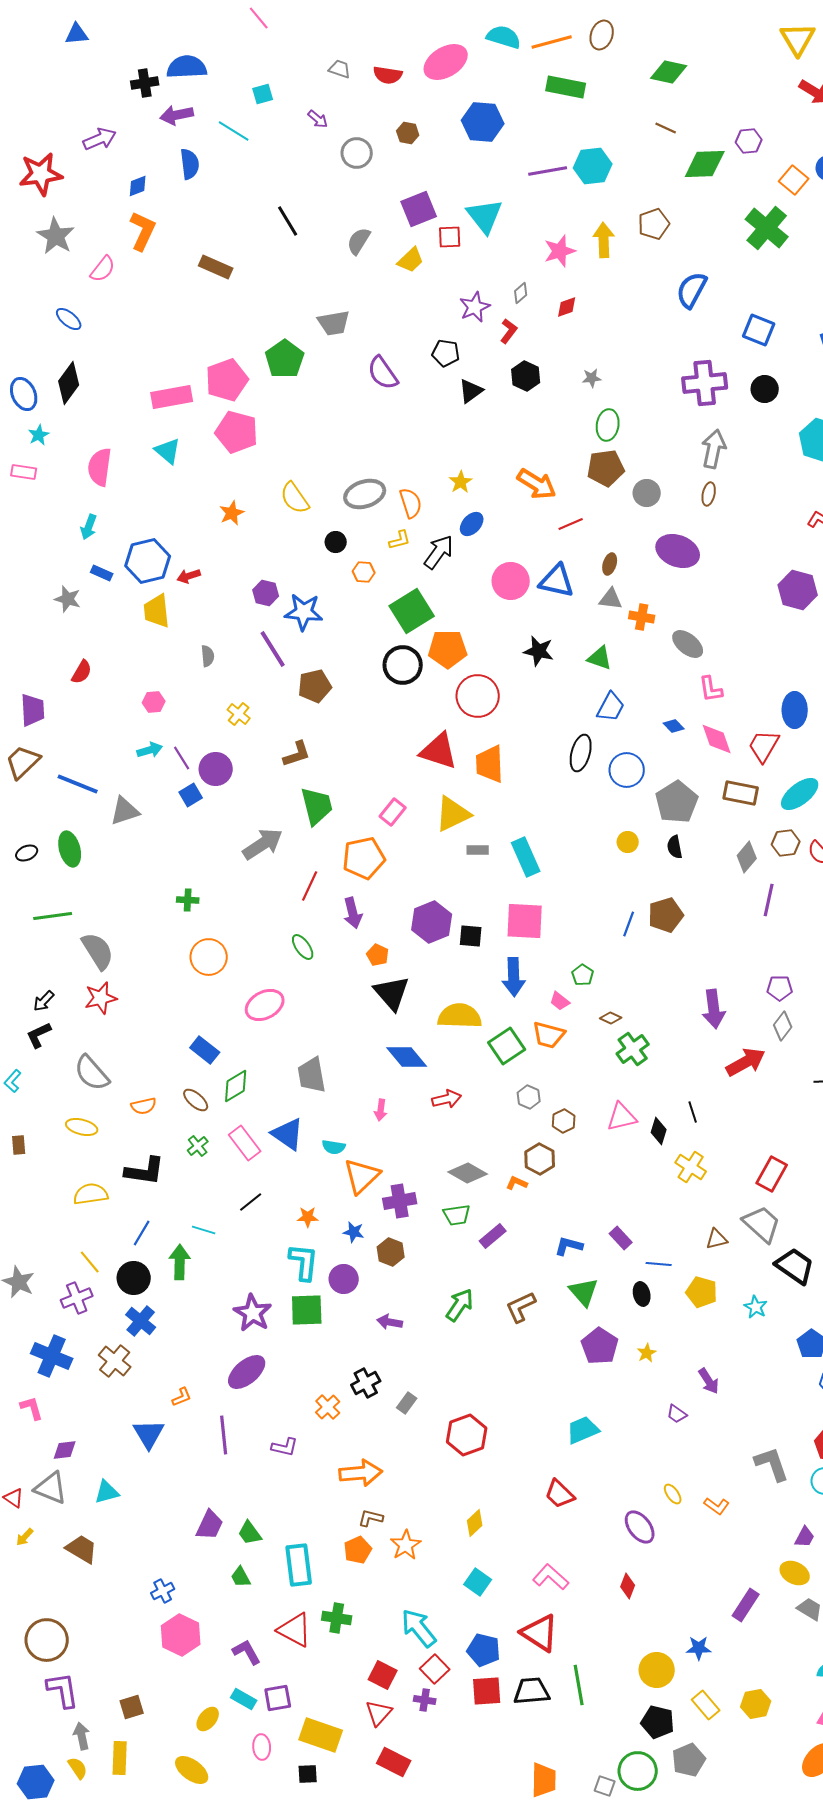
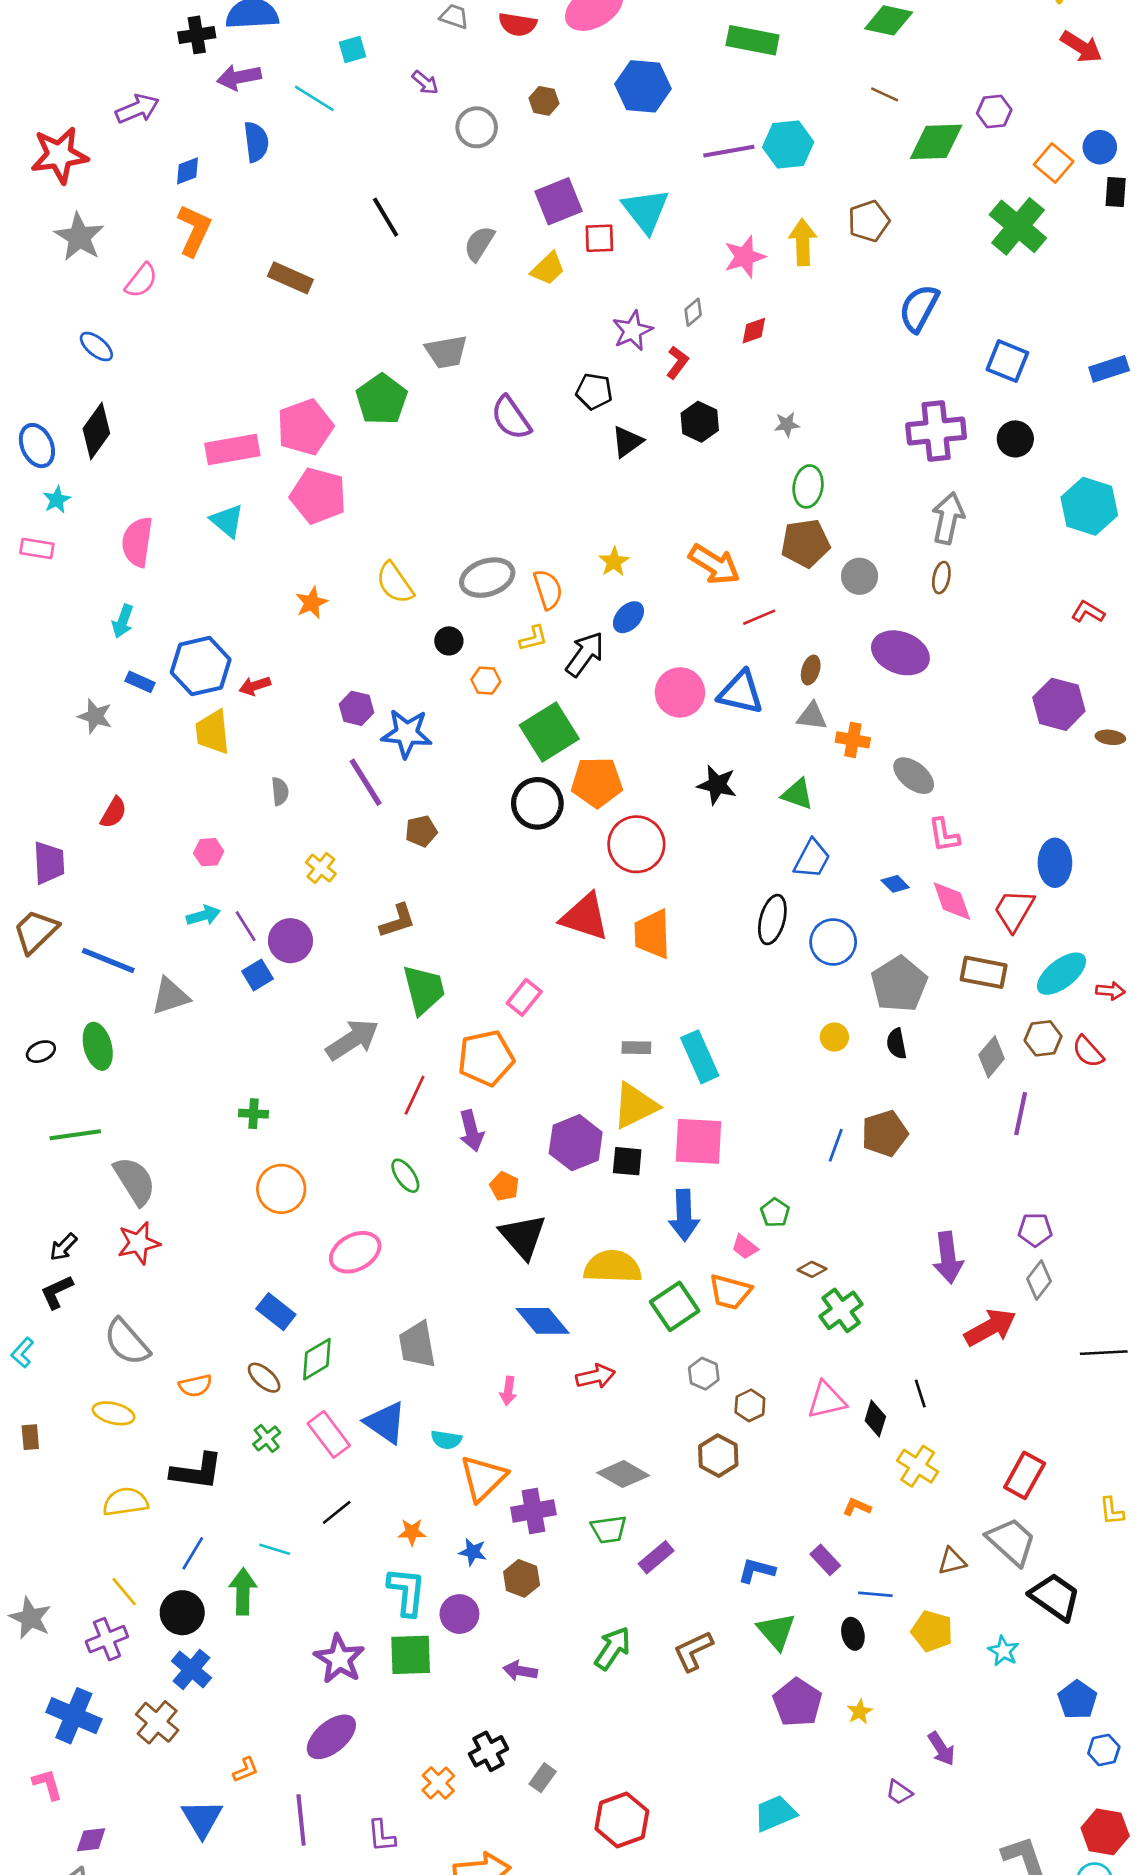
brown pentagon: (315, 686) -> (421, 831), size x0.7
yellow triangle: (453, 814) -> (635, 1106), moved
orange L-shape: (517, 1183) -> (857, 1507), moved
purple L-shape: (285, 1447) -> (382, 1836), turned 72

